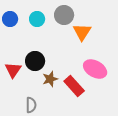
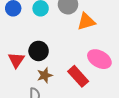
orange triangle: (82, 32) -> (86, 22), turned 42
brown star: (50, 79) -> (45, 75), moved

